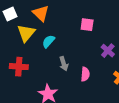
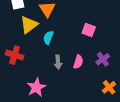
cyan semicircle: (48, 41) -> (48, 38), turned -32
pink semicircle: (85, 74) -> (78, 62), moved

